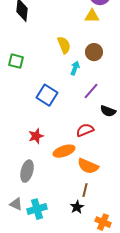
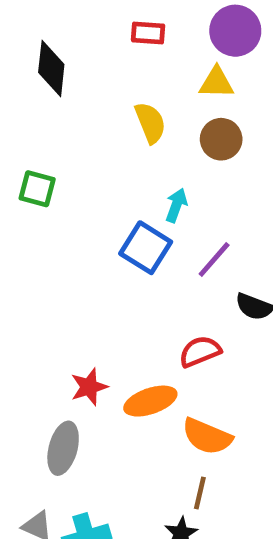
yellow semicircle: (64, 45) -> (150, 123), moved
brown circle: (94, 52) -> (221, 139), moved
blue square: (47, 95) -> (146, 248), moved
red star: (36, 136) -> (89, 387), moved

